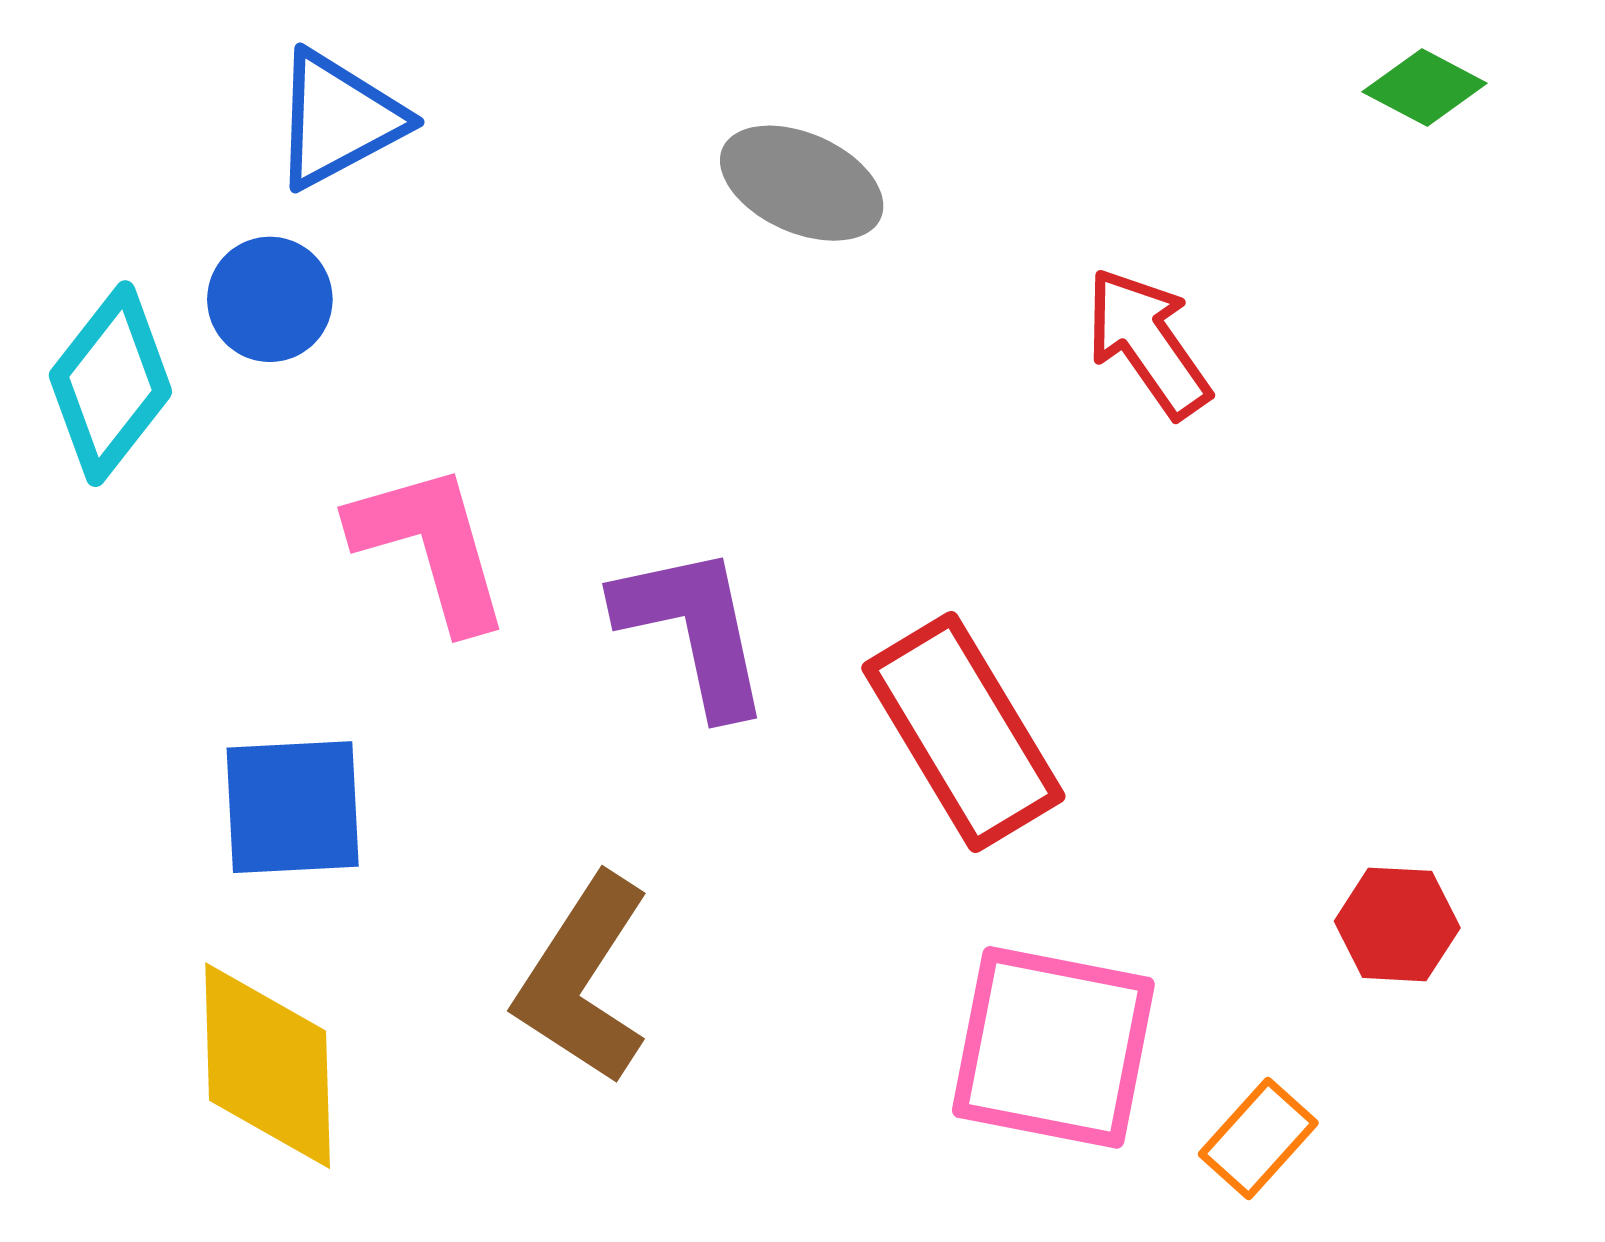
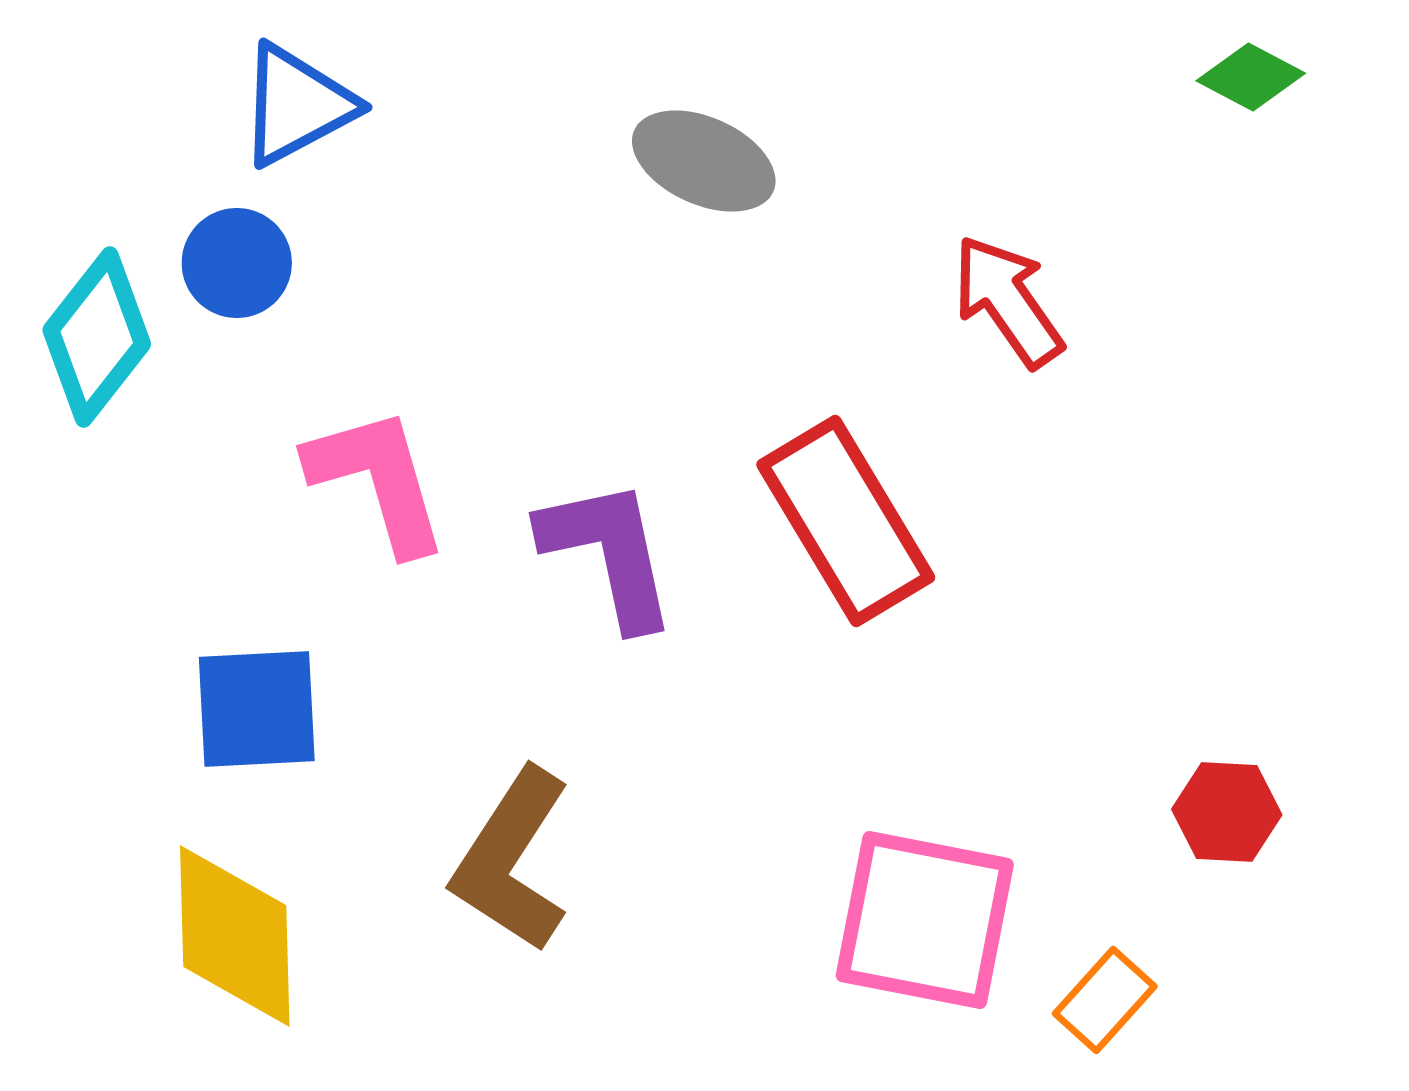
red rectangle: (963, 732) -> (846, 521), moved

